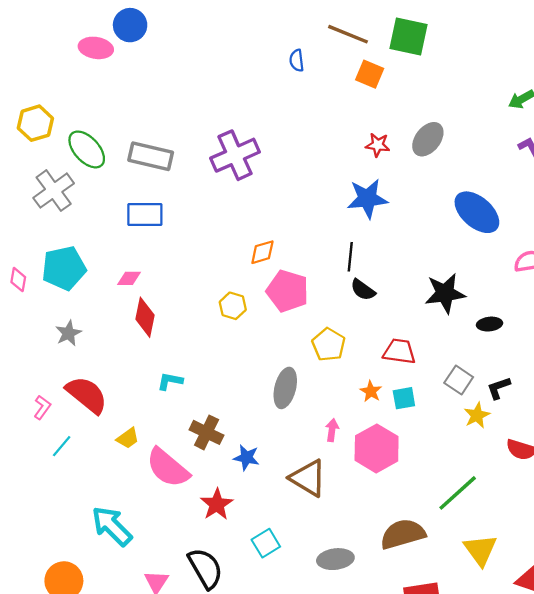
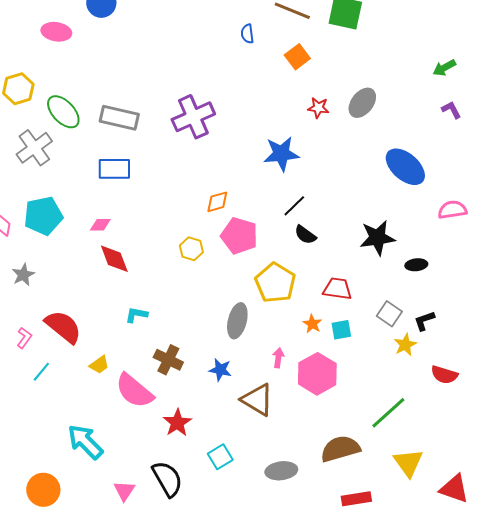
pink ellipse: (96, 48) -> (56, 32), moved
orange square: (370, 74) -> (297, 57), moved, turned 30
blue star: (367, 199) -> (281, 154), moved
black line: (350, 257) -> (294, 206), turned 40
red diamond: (145, 317) -> (114, 259), turned -32
gray star: (68, 333) -> (23, 275), moved
yellow pentagon: (329, 345) -> (275, 283), size x1.4
blue star: (246, 458) -> (220, 370), moved

